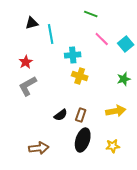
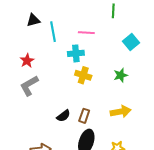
green line: (91, 14) -> (113, 11), moved, turned 72
pink line: (102, 39) -> (86, 33), moved, turned -42
green star: (124, 79) -> (121, 75), moved

